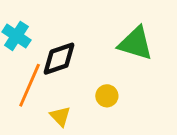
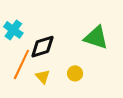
yellow triangle: (60, 116) -> (43, 77), moved

